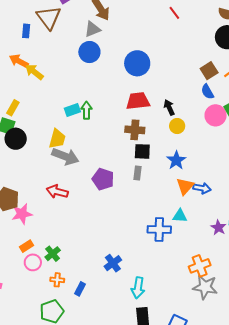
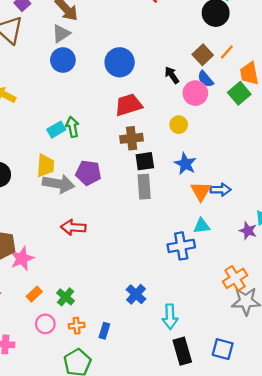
black arrow: (169, 107) -> (172, 75), moved
pink circle: (216, 115) -> (195, 93), moved
gray rectangle: (138, 173) -> (144, 187), size x1.5
purple pentagon: (103, 179) -> (88, 173), moved
red arrow: (57, 192) -> (73, 227), moved
pink circle: (33, 262) -> (45, 324), moved

